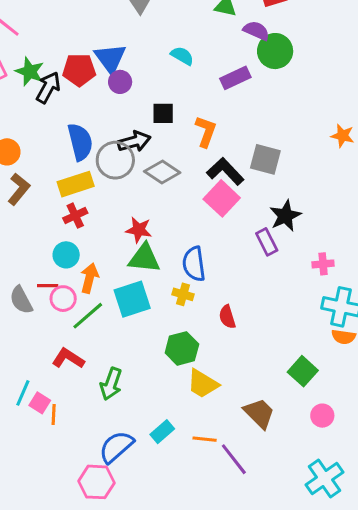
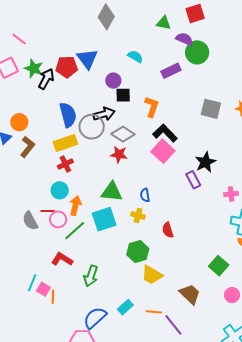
purple circle: (120, 82) -> (113, 81), moved
gray square: (265, 159) -> (211, 109), moved
red star: (139, 230) -> (119, 154), moved
blue semicircle: (194, 264) -> (145, 195), size x0.6

